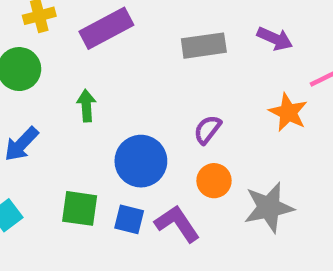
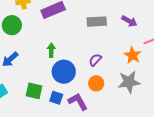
green arrow: (86, 106) -> (51, 50), moved
gray star: (269, 207) -> (129, 82), moved

